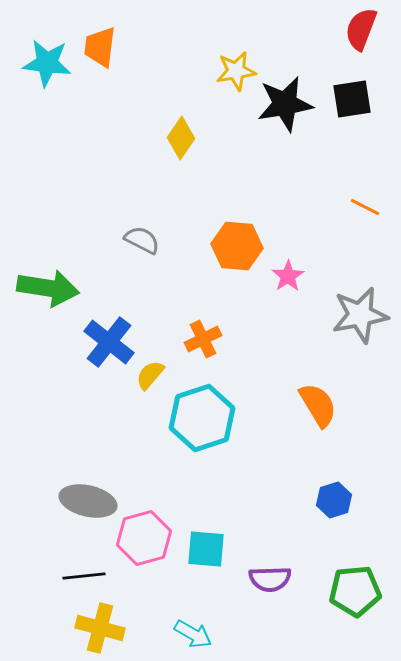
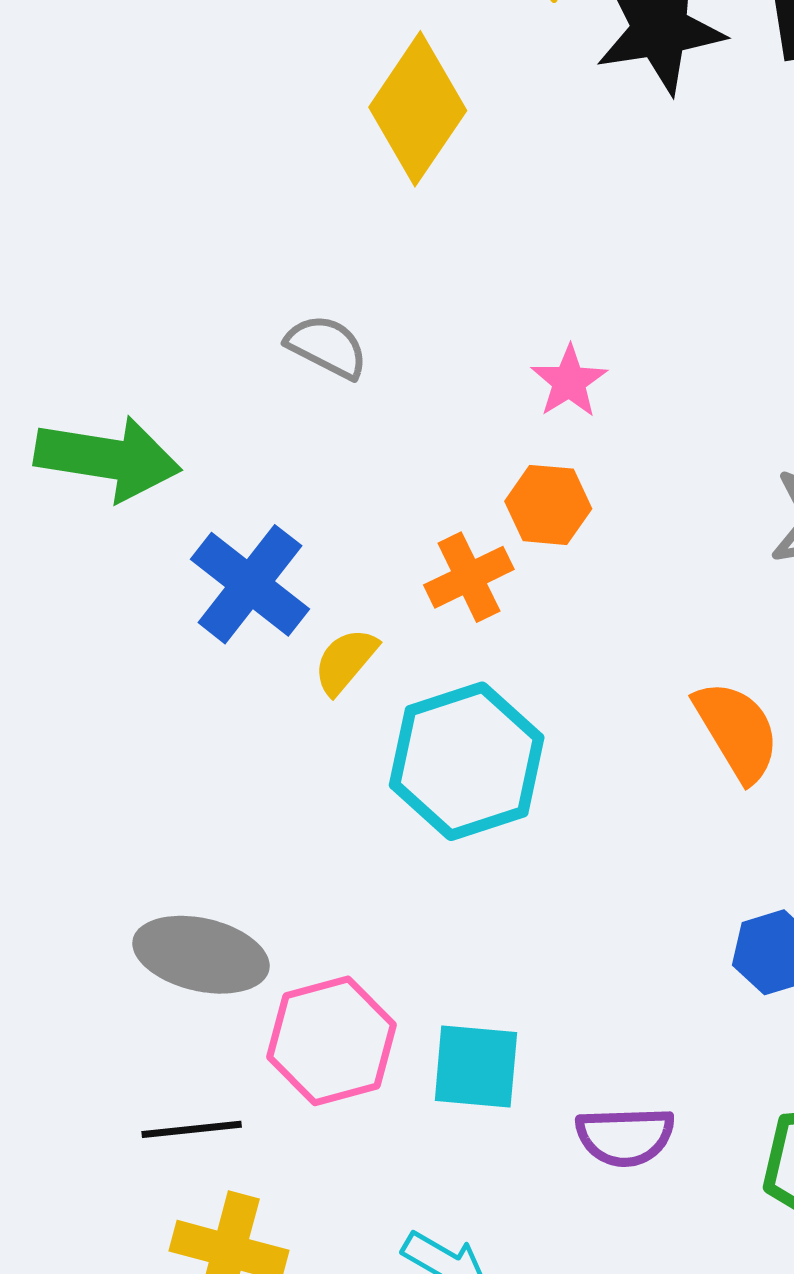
yellow diamond: (181, 138) -> (418, 109), size x1.5
orange hexagon: (237, 246) -> (548, 505), moved, size x0.7
pink star: (288, 276) -> (569, 381), moved

